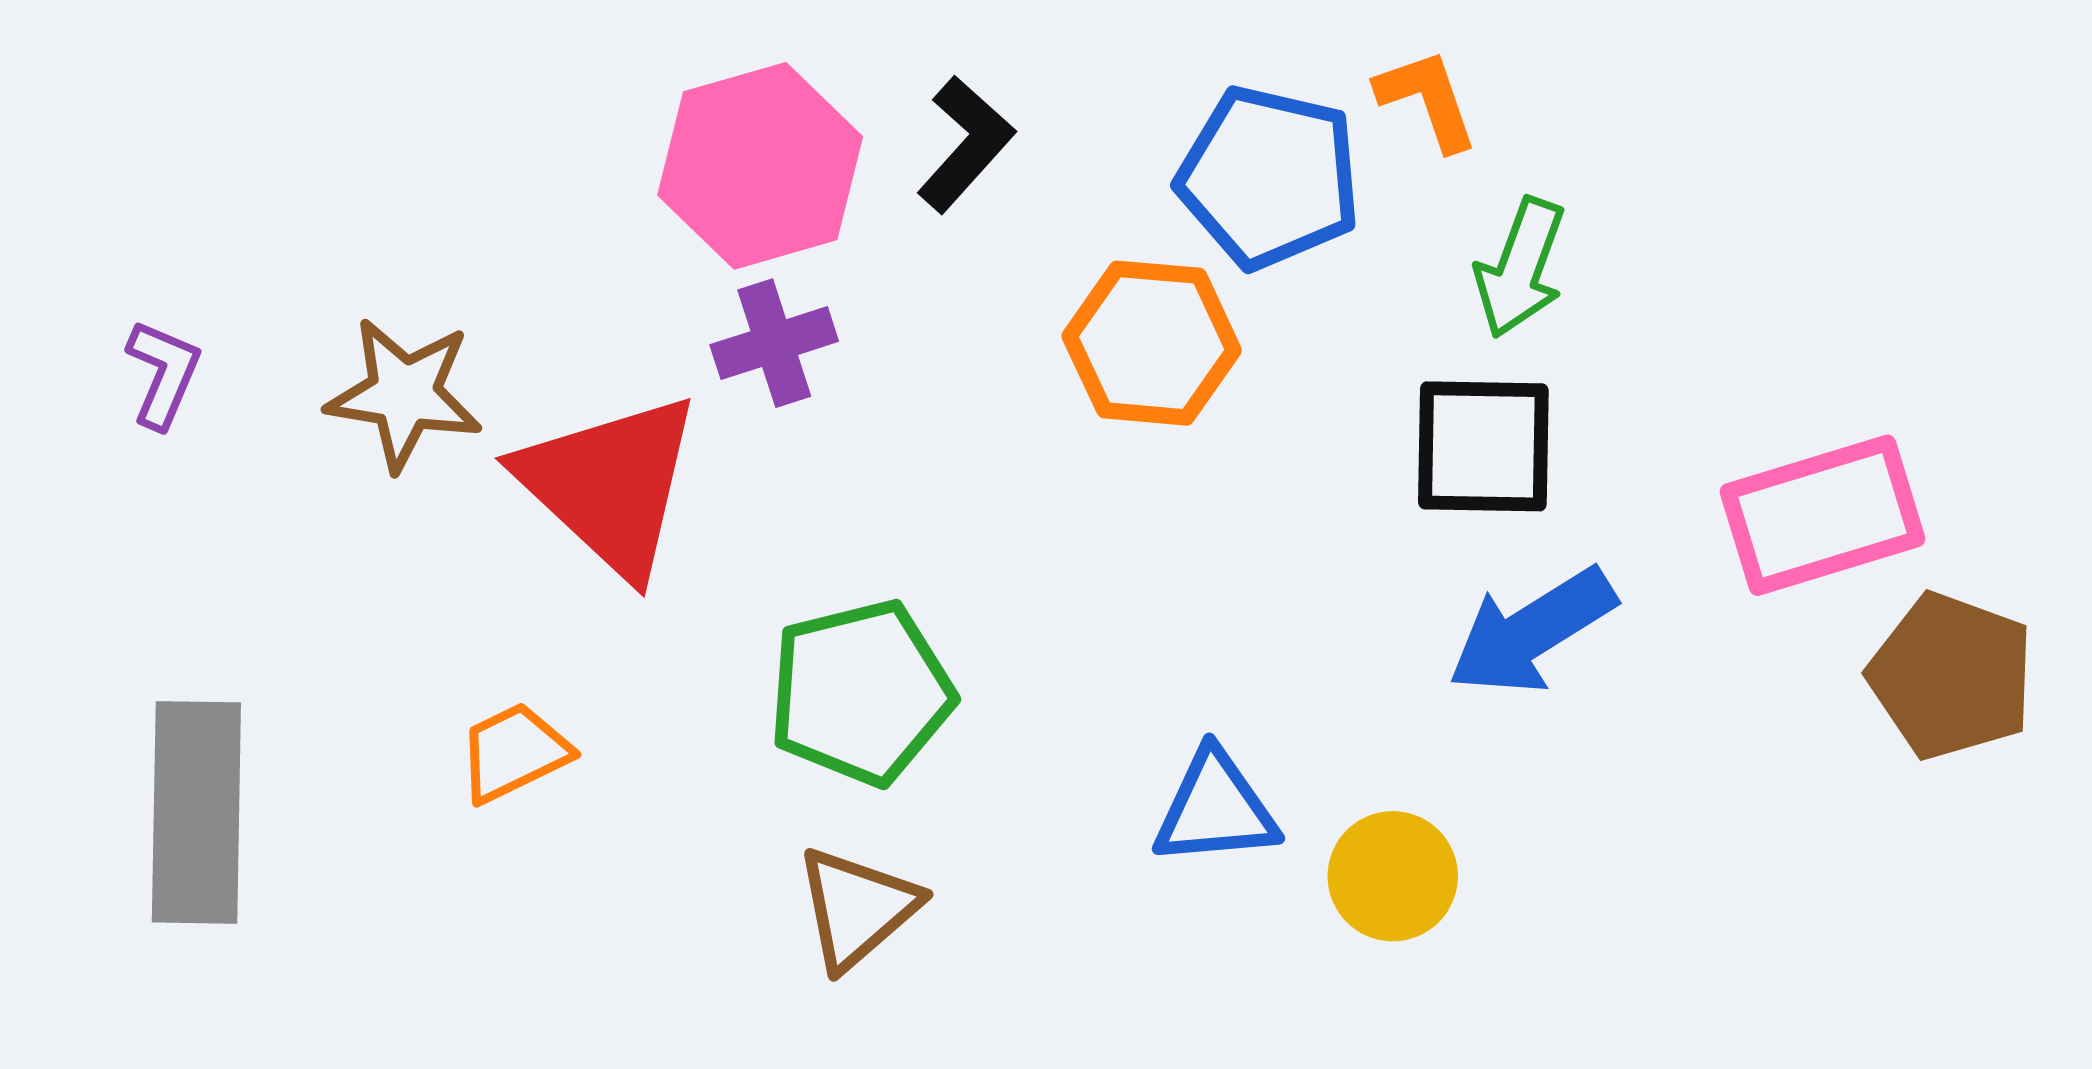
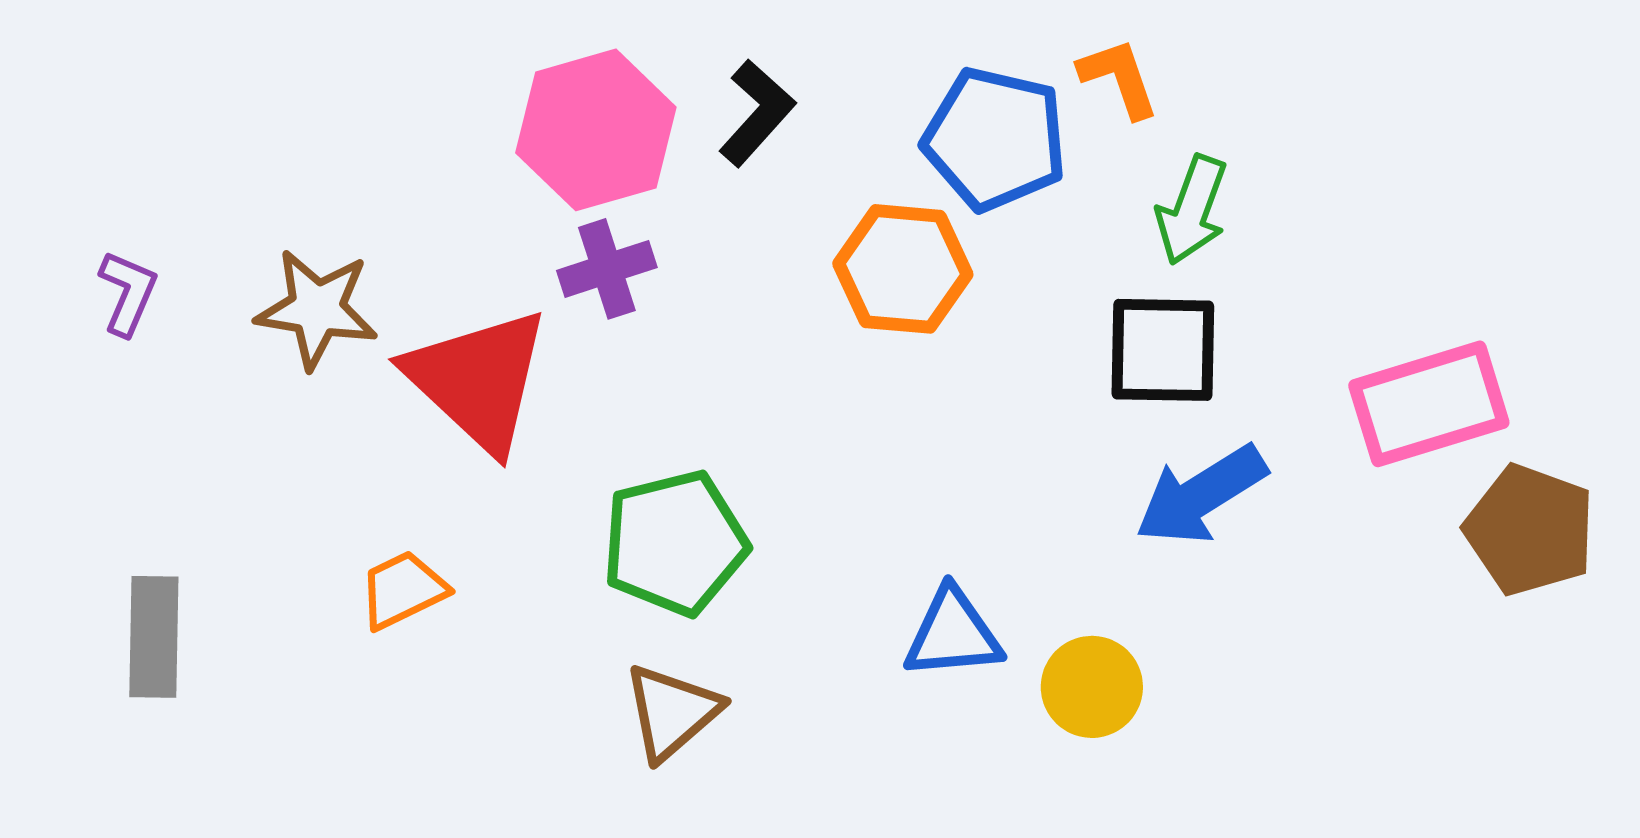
gray rectangle: (196, 812) -> (154, 637), size x0.7

